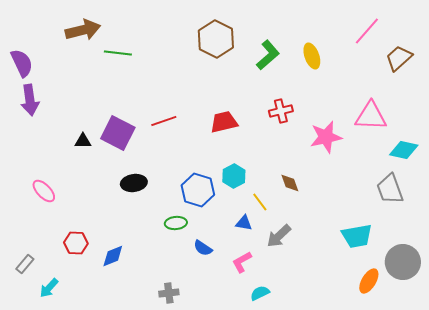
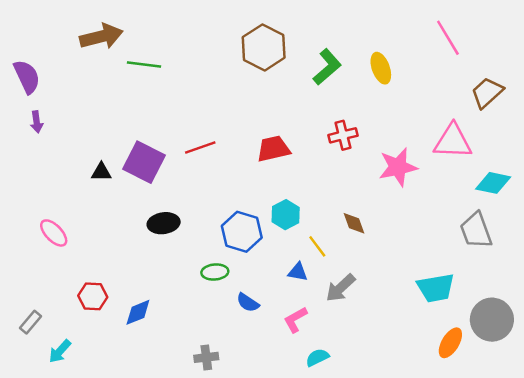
pink line: (367, 31) -> (448, 38), turned -72
brown trapezoid: (399, 58) -> (487, 93), moved
purple arrow: (30, 100) -> (37, 122), size x0.6

